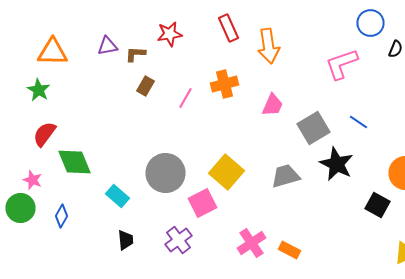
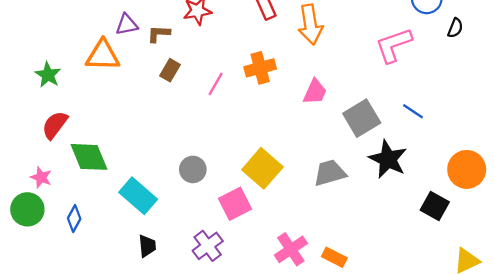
orange triangle: (52, 52) -> (103, 55), moved
gray circle: (166, 173) -> (193, 169), size x0.6
cyan rectangle: (118, 196) -> (138, 196), size x1.4

